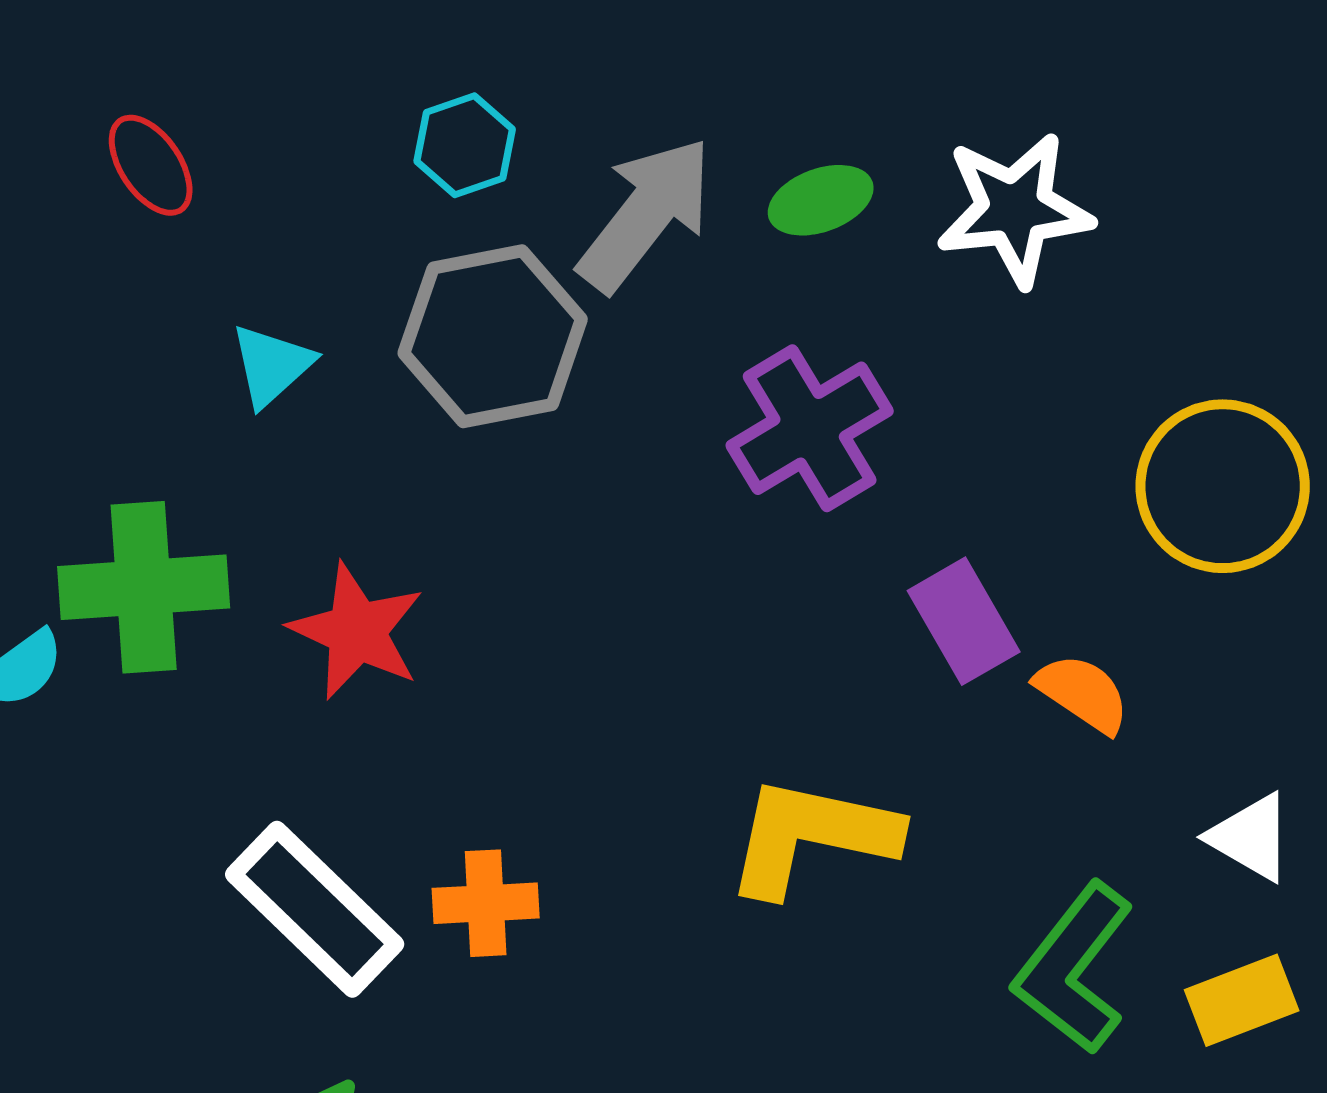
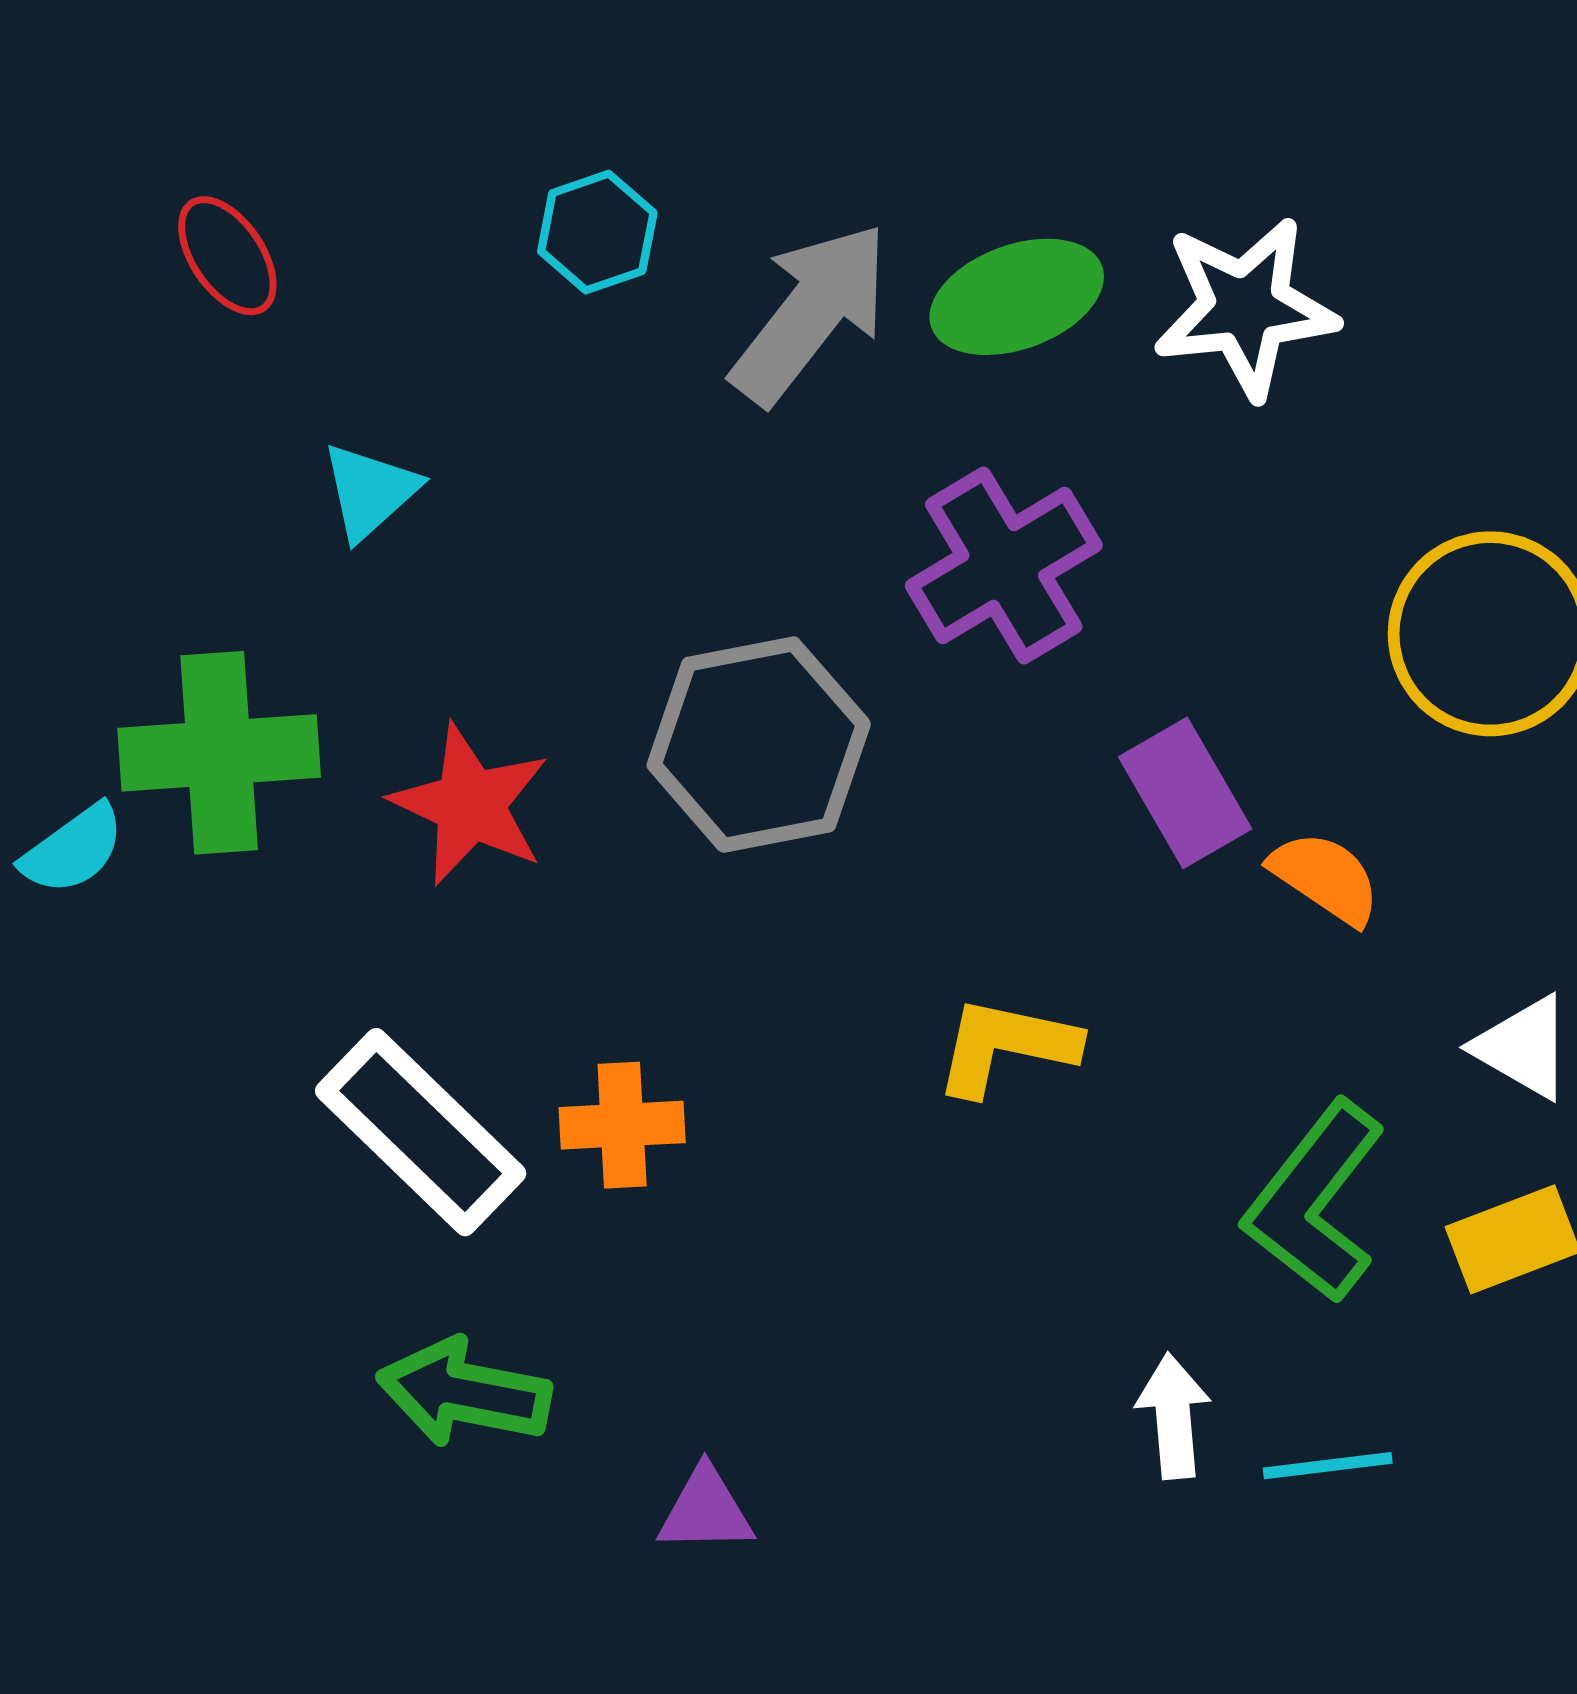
green ellipse: (821, 200) -> (1017, 297), size x1.4
gray hexagon: (493, 336) -> (759, 745), moved
yellow L-shape: (812, 836) -> (1006, 1046), size x0.7

